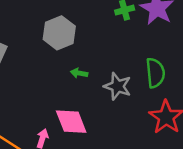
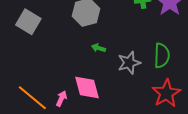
gray star: (118, 86) -> (129, 63), turned 30

